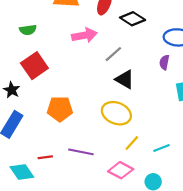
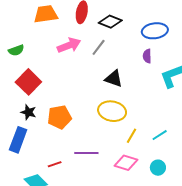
gray line: (113, 54) -> (99, 47), moved
black star: (12, 90) -> (28, 112), moved

